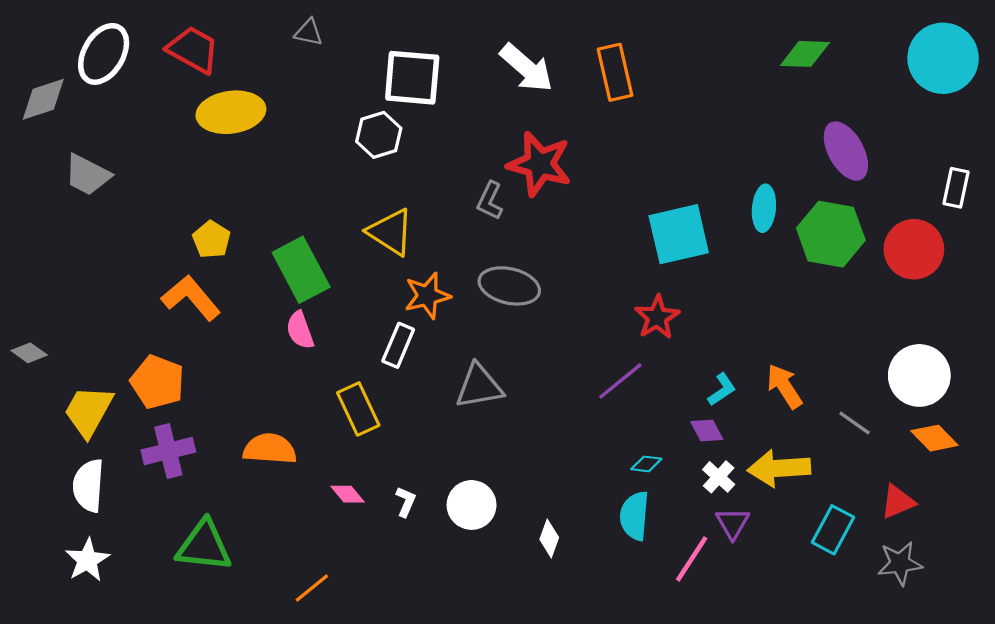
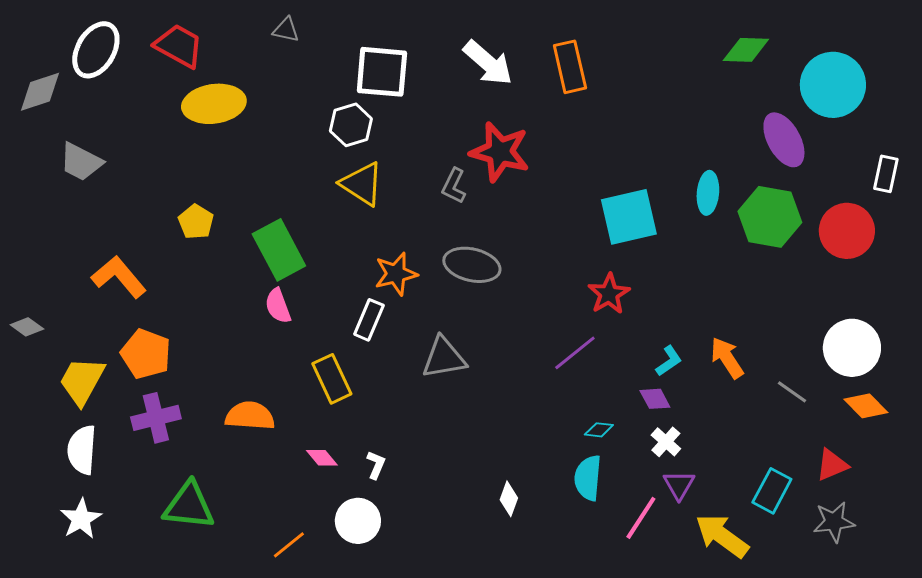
cyan circle: (943, 58) -> (833, 85), moved
yellow triangle: (391, 232) -> (362, 184), moved
orange L-shape: (191, 298) -> (119, 277), moved
yellow arrow: (779, 468) -> (722, 536), moved, turned 40
white circle: (472, 505) -> (358, 521), moved

